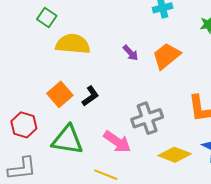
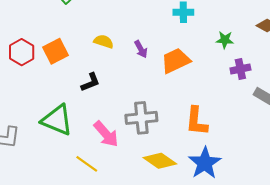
yellow semicircle: (73, 44) -> (104, 41), moved, size x0.6
orange square: (60, 94) -> (56, 51), moved
red hexagon: (24, 125) -> (22, 52), moved

